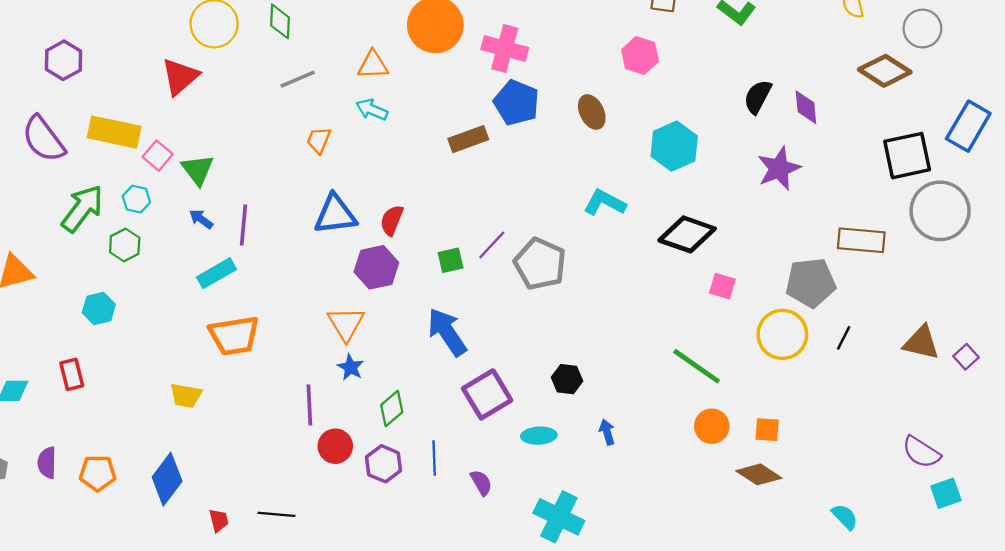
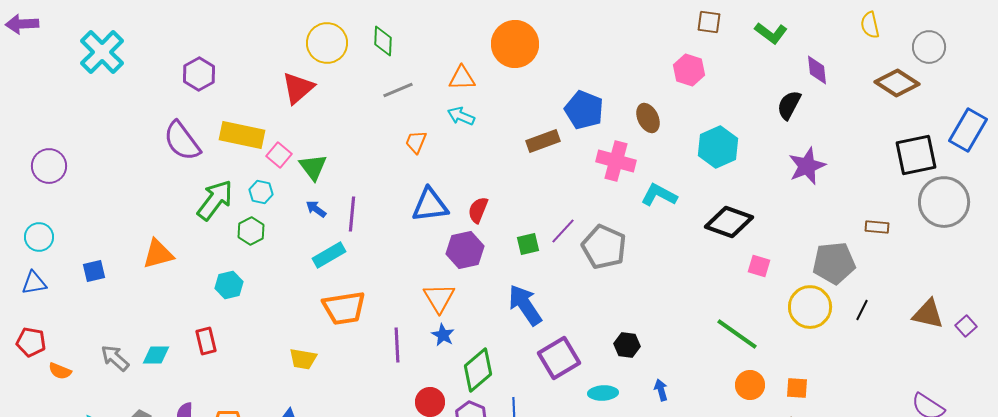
pink cross: (505, 48) -> (616, 161), moved
purple diamond: (806, 107) -> (817, 70), moved
brown rectangle: (861, 240) -> (877, 227), size x0.6
purple line: (309, 405) -> (397, 345), moved
green diamond: (392, 409) -> (478, 370), size x1.4

